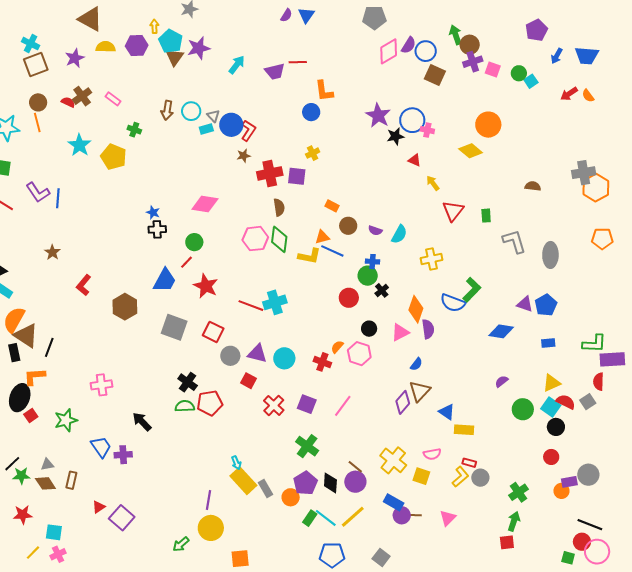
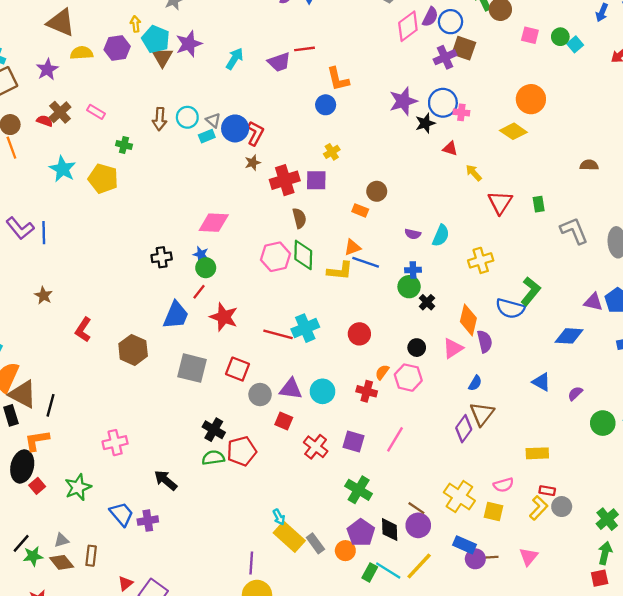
purple cross: (473, 62) -> (445, 57), moved
purple star: (378, 115) -> (403, 101), turned 30
blue star: (153, 212) -> (201, 254), moved
brown circle: (348, 226) -> (377, 191), moved
red circle: (349, 298) -> (359, 334), moved
blue triangle: (447, 412) -> (541, 382), moved

